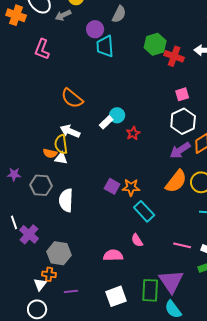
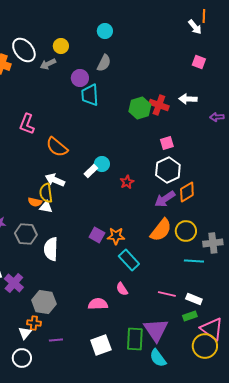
green hexagon: (155, 44) -> (140, 108), moved
pink L-shape: (42, 49) -> (27, 124), moved
red star: (133, 133) -> (127, 182), moved

